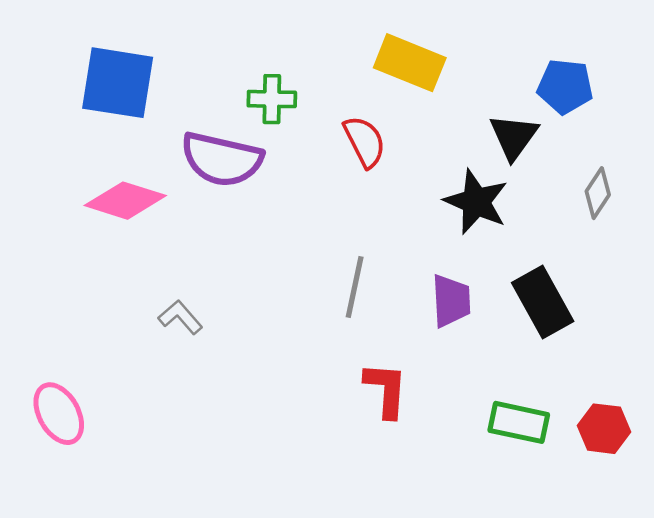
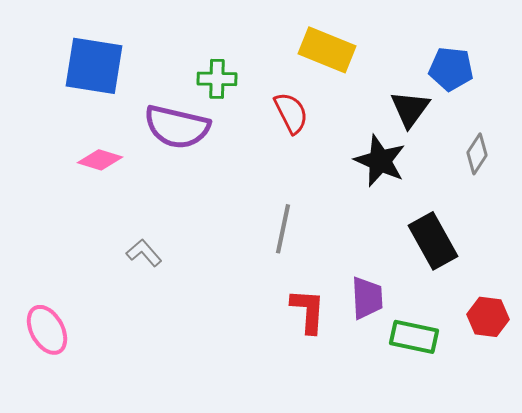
pink diamond: (125, 201) -> (100, 160), size x0.7
purple trapezoid: (451, 301) -> (367, 298), moved
red hexagon: (604, 429) -> (488, 317), moved

